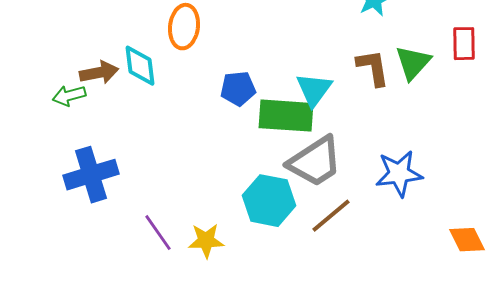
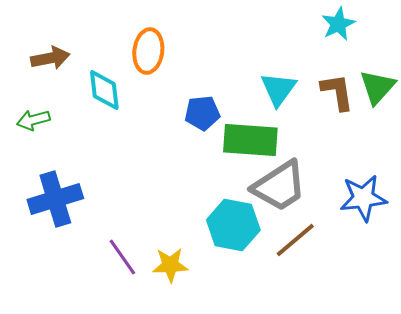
brown arrow: (99, 73) -> (50, 58), moved
cyan triangle: (314, 90) -> (278, 89), moved

